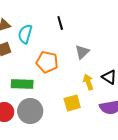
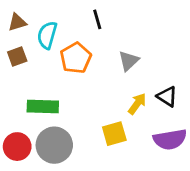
orange pentagon: (47, 62) -> (76, 58), moved, turned 30
yellow arrow: (88, 82) -> (137, 104), turned 56

